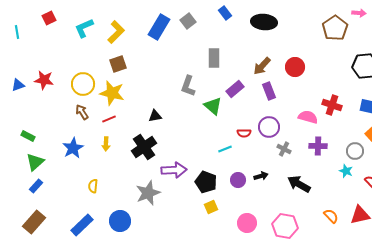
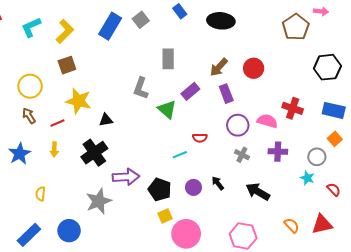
yellow star: (112, 93) -> (79, 101), moved
purple circle: (269, 127) -> (238, 125), moved
black arrow: (261, 176) -> (218, 183), turned -112
pink circle: (247, 223) -> (186, 234), moved, size x1.4

